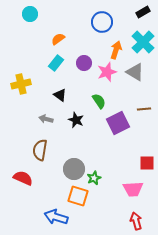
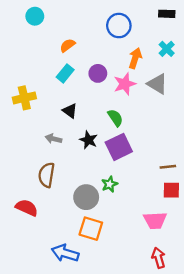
black rectangle: (143, 12) -> (167, 14), turned 32
cyan cross: (143, 42) -> (167, 49), size x0.6
brown line: (144, 109) -> (168, 167), moved
purple square: (118, 123) -> (119, 147), moved
green star: (94, 178) -> (110, 184), moved

